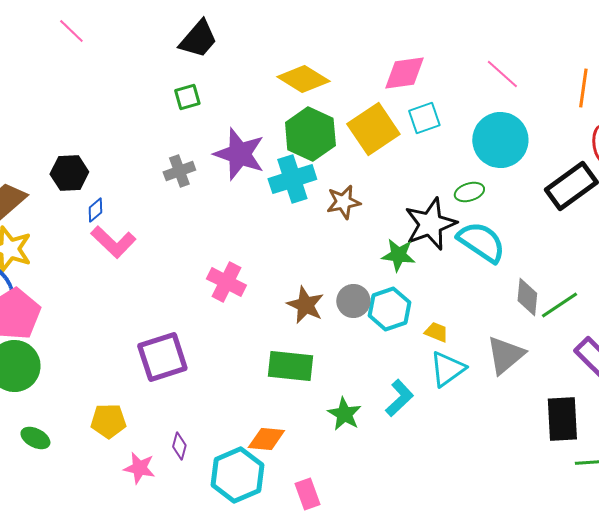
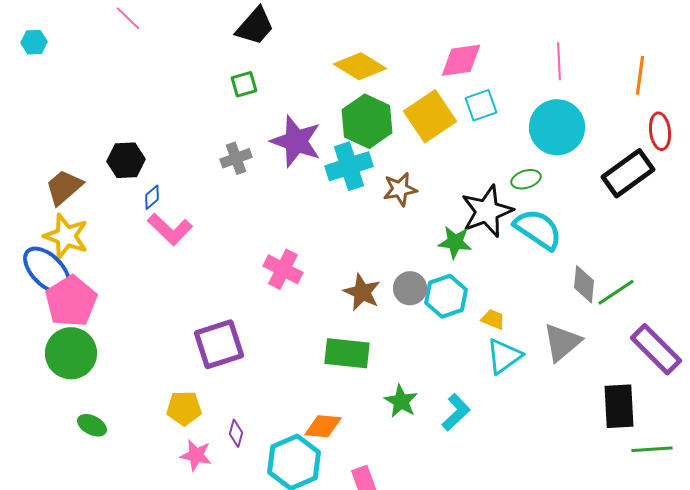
pink line: (502, 74) -> (559, 61), turned 45
cyan L-shape: (399, 398) -> (456, 412), moved
yellow pentagon: (108, 421) -> (184, 408), moved

